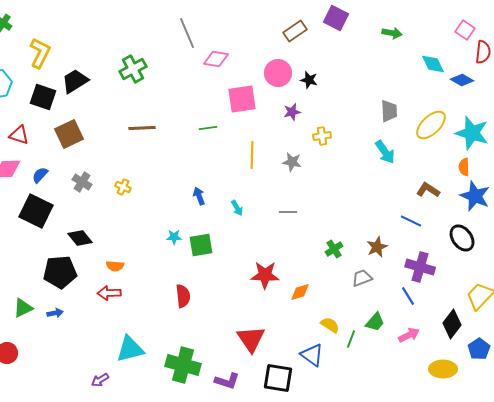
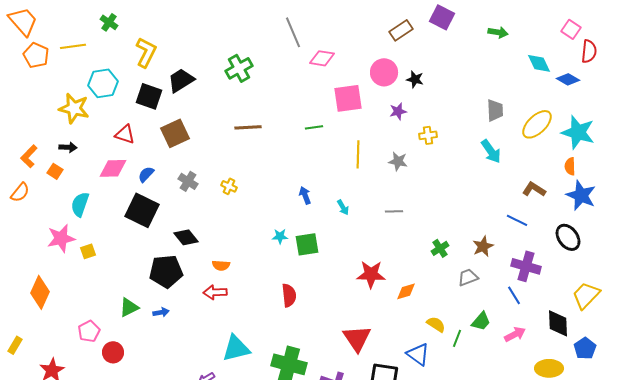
black diamond: (452, 324) -> (558, 323), turned -40

